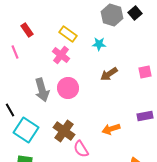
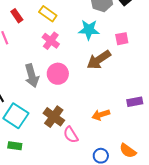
yellow rectangle: (68, 34) -> (48, 14), moved
cyan star: (99, 44) -> (89, 30), size x1.5
pink square: (145, 72) -> (122, 39), moved
brown arrow: (109, 74) -> (99, 60), size x1.4

